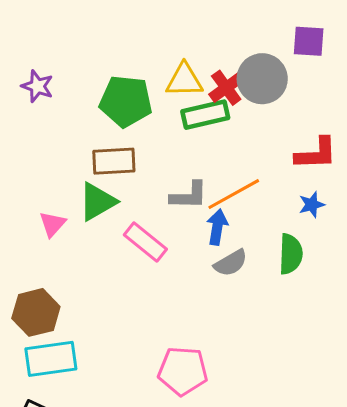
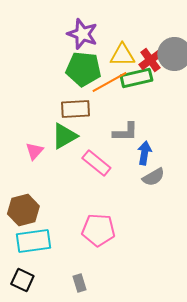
purple star: (37, 86) -> (82, 34), moved, size x1.4
orange line: (234, 194) -> (109, 82), moved
pink pentagon: (183, 371) -> (98, 230), moved

